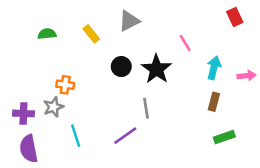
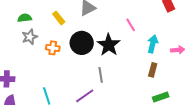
black circle: (121, 67) -> (82, 43), size x1.5
orange cross: (65, 85) -> (53, 48), moved
gray star: (53, 107) -> (30, 37), moved

